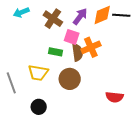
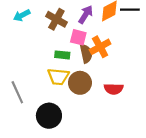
yellow trapezoid: (38, 73) -> (58, 77), moved
red semicircle: (115, 97) -> (114, 89), moved
black circle: (39, 107) -> (49, 116), size x1.5

